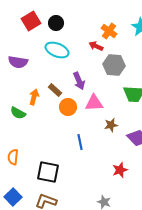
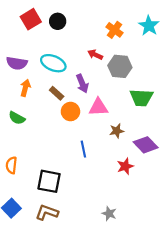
red arrow: (96, 46) -> (95, 55), moved
cyan ellipse: (57, 50) -> (53, 63), moved
orange arrow: (34, 97) -> (25, 88), moved
red star: (120, 170) -> (125, 166), moved

